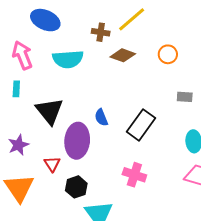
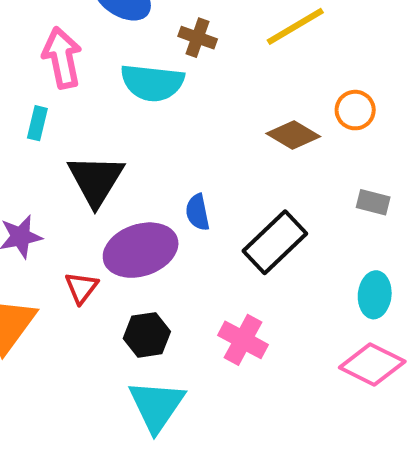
brown cross: (101, 32) -> (198, 38), moved
brown diamond: (123, 55) -> (293, 135), moved
purple ellipse: (77, 141) -> (141, 250), turned 56
black hexagon: (76, 187) -> (147, 335), moved

